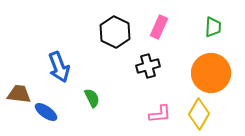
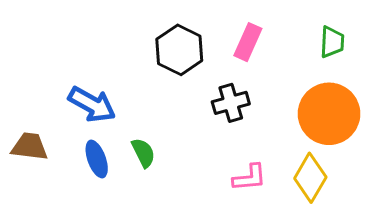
blue arrow: (59, 67) -> (92, 104), turned -40
blue ellipse: (46, 112) -> (97, 159), moved, turned 35

